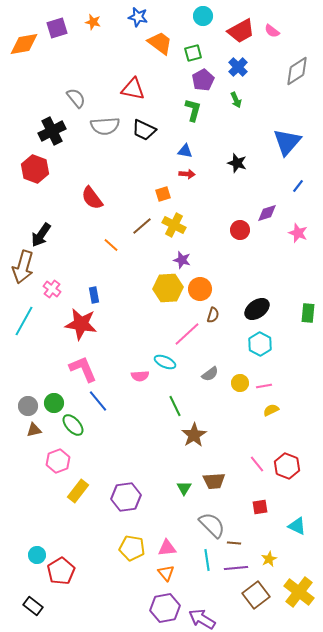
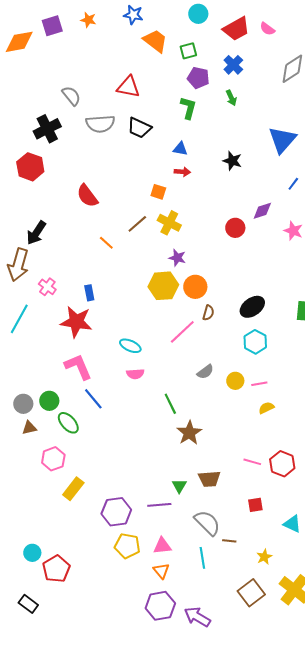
purple pentagon: (203, 80) -> (198, 78), turned -30
orange square: (163, 194) -> (158, 192), turned 35
cyan ellipse: (165, 362) -> (130, 346), moved
pink line: (257, 464) -> (252, 462), turned -36
purple hexagon: (126, 497) -> (116, 512), moved
purple line: (236, 568) -> (159, 505), moved

